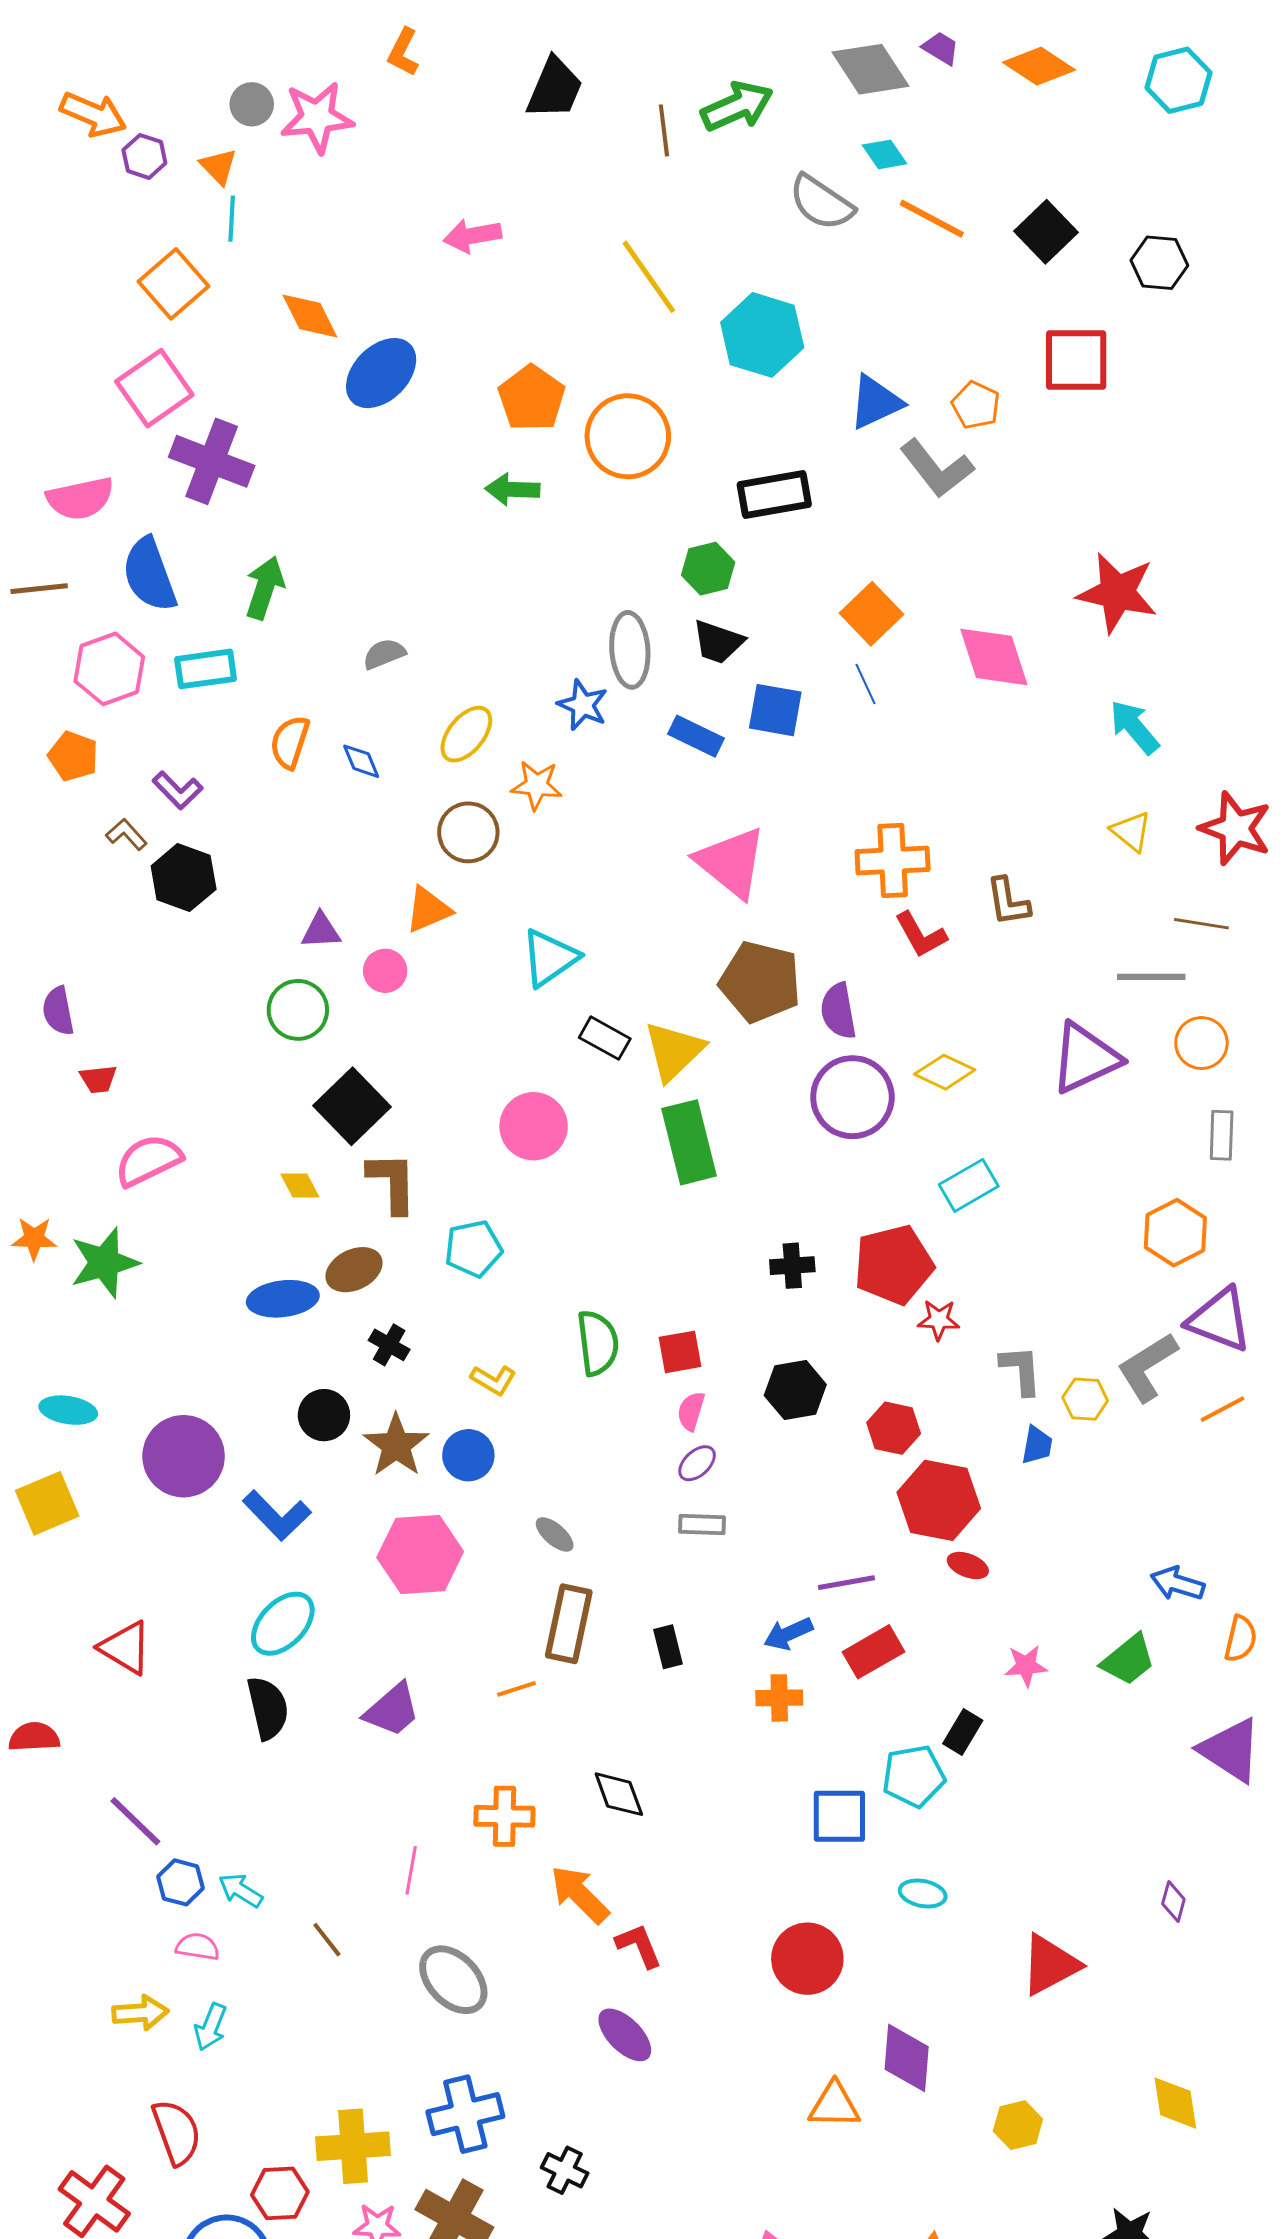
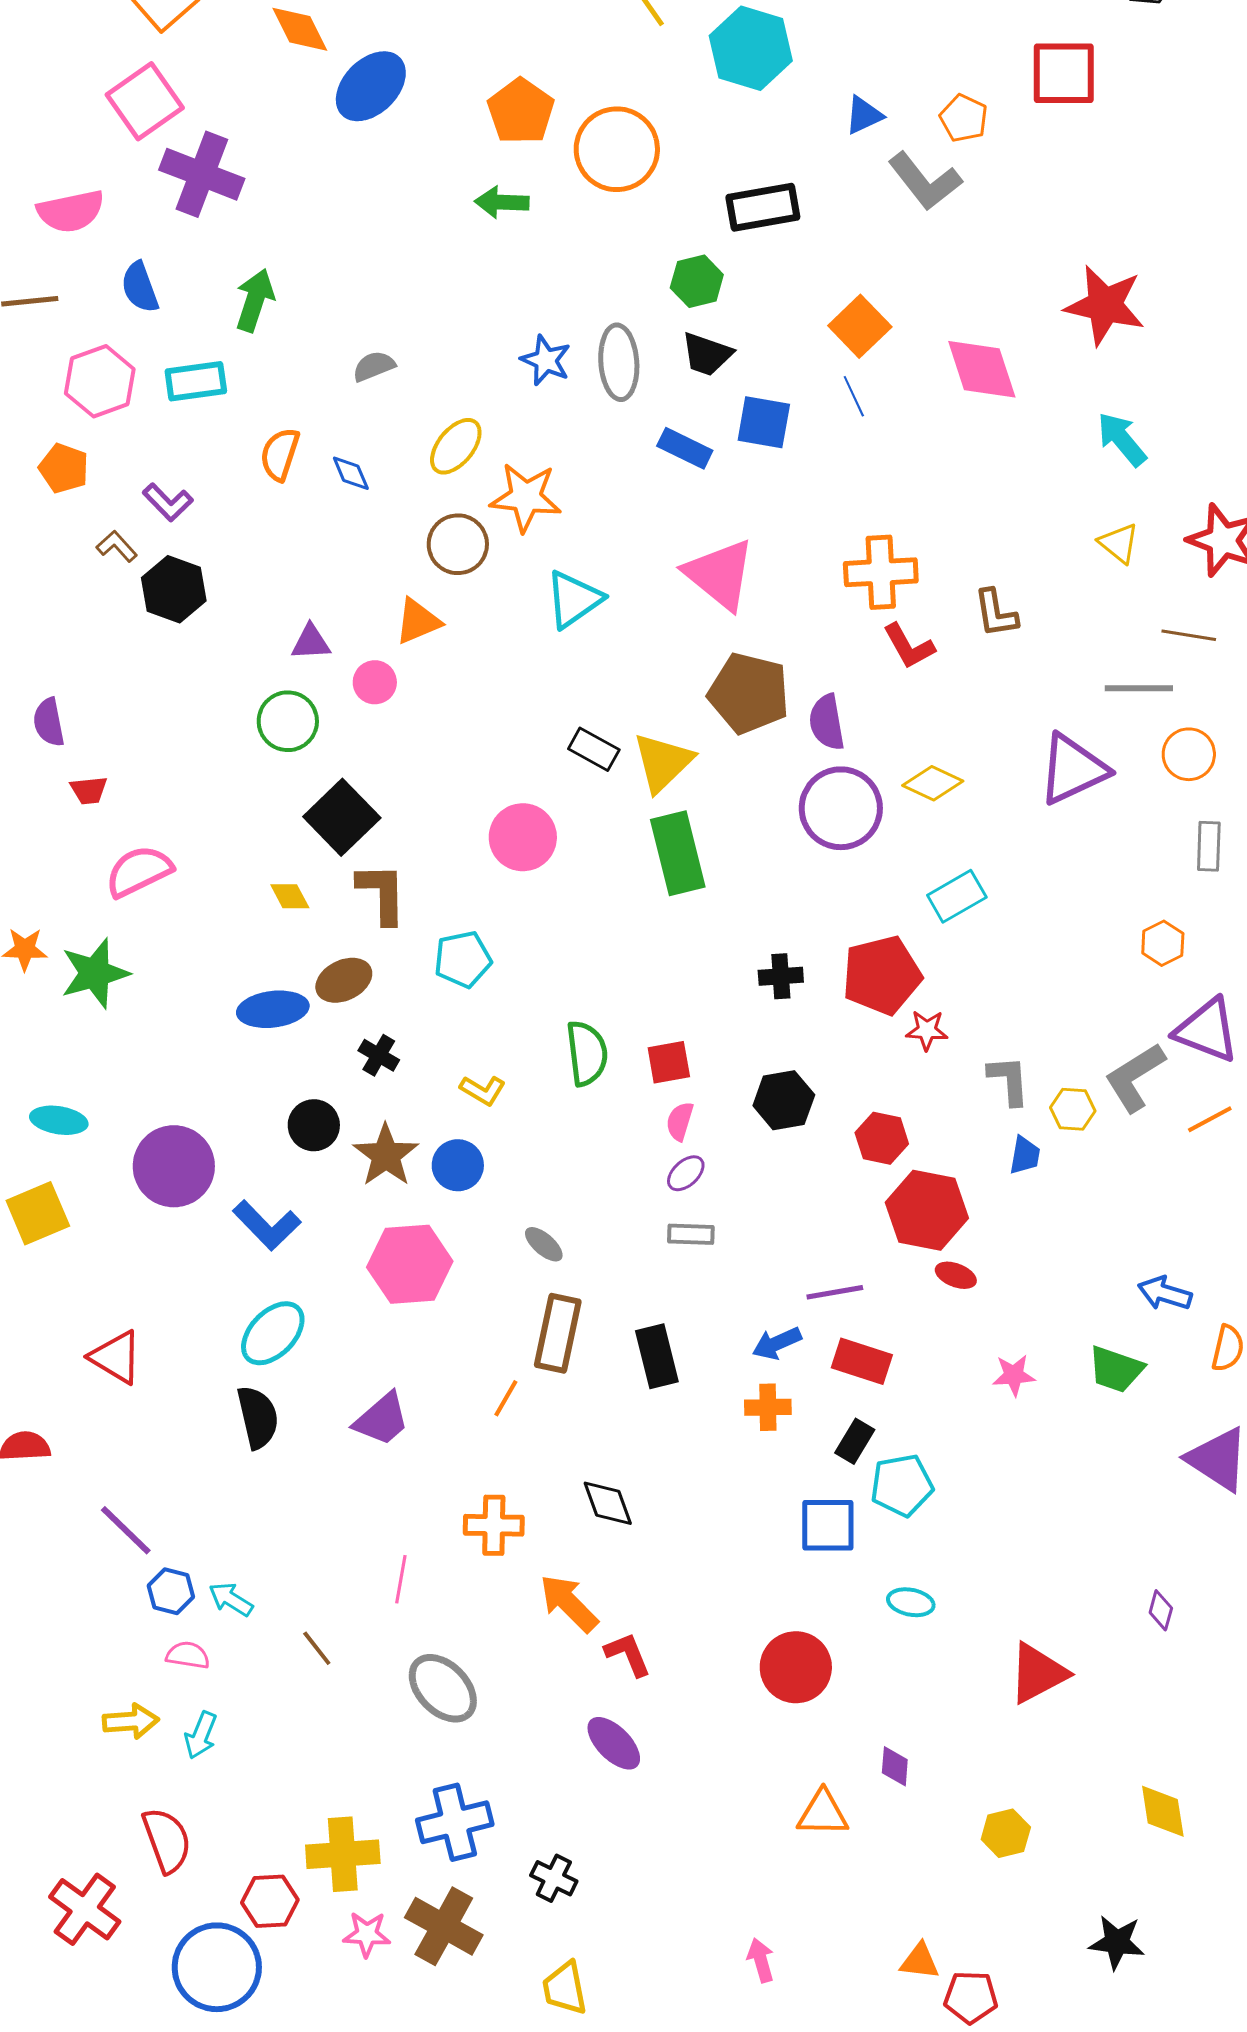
blue triangle: (876, 402) -> (864, 115), size x0.7
blue semicircle: (149, 575) -> (140, 287), size x0.7
blue star: (583, 705) -> (546, 360), moved
orange star: (537, 785) -> (526, 497), size x1.4
cyan triangle: (550, 958) -> (574, 599), moved
orange hexagon: (1175, 1233) -> (1163, 943), size x0.7
black rectangle: (668, 1647) -> (657, 1356), size x1.5
red rectangle: (874, 1652) -> (862, 1361), turned 48
green trapezoid: (1128, 1660) -> (1116, 1369), turned 58
orange line: (516, 1689) -> (506, 1398), turned -42
black rectangle: (963, 1732) -> (855, 1441), moved
purple diamond: (907, 2058) -> (895, 1766), size x0.6

